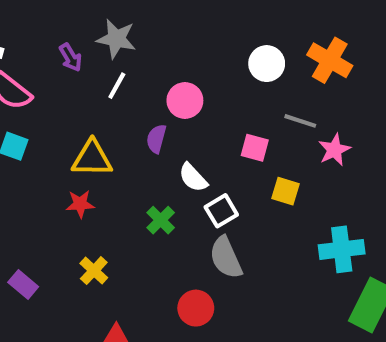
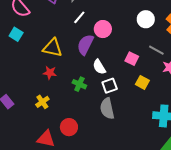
white line: (117, 86) -> (79, 17), moved
purple semicircle: (156, 139) -> (85, 45), size x1.5
red star: (80, 204) -> (50, 73), moved
green cross: (161, 220) -> (79, 84), turned -32
red circle: (196, 308) -> (69, 127), moved

